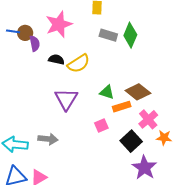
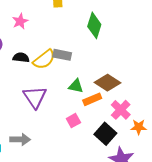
pink star: (59, 24) -> (20, 21), size x0.6
gray rectangle: (108, 35) -> (62, 55), moved

